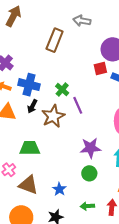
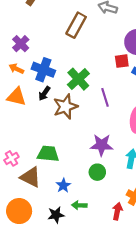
green cross: (62, 90) -> (78, 79), size x1.5
purple line: (78, 105) -> (105, 97), moved
green trapezoid: (30, 148) -> (48, 154), moved
green arrow: (87, 206) -> (79, 205), moved

